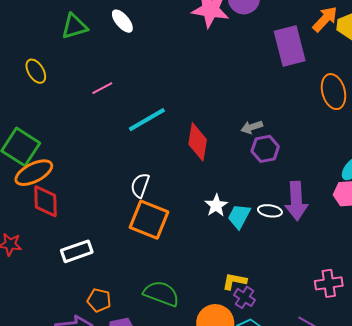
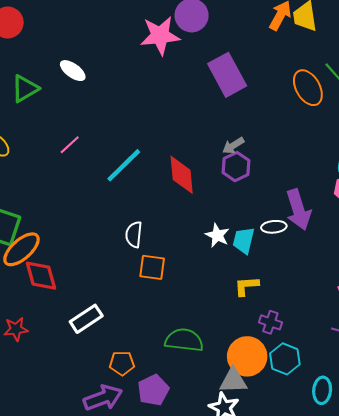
purple rectangle: (290, 46) -> (227, 75), moved
purple hexagon: (265, 149) -> (236, 167), moved
orange square: (149, 220) -> (152, 267), size x0.7
yellow L-shape: (234, 281) -> (246, 286), moved

